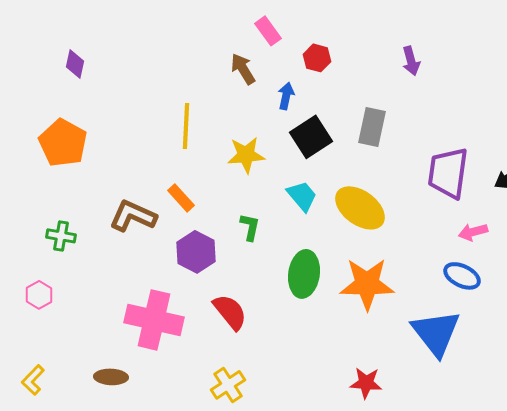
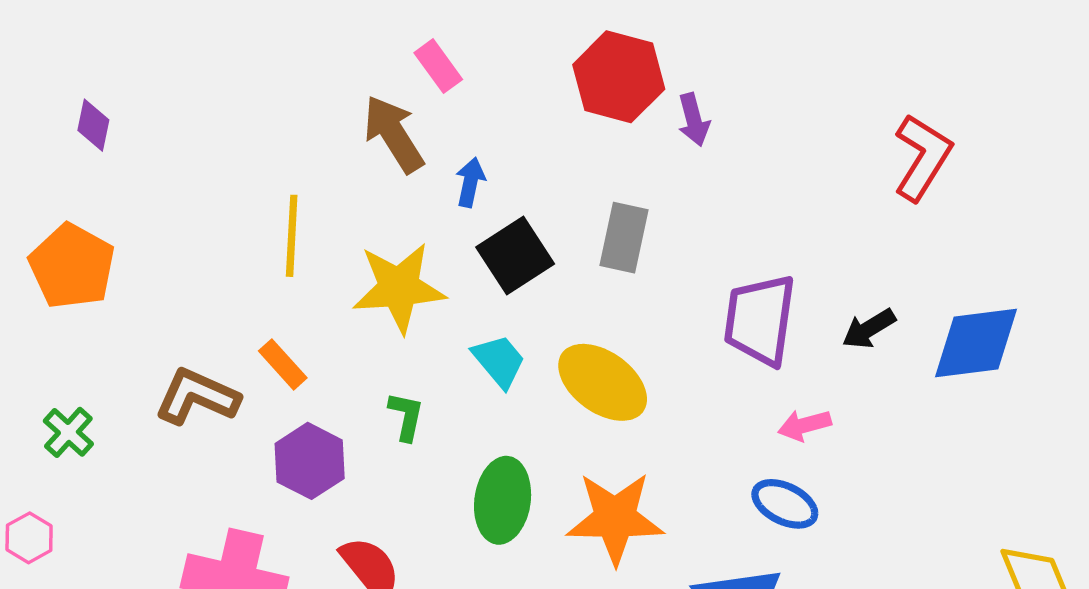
red hexagon: (317, 58) -> (619, 77), moved, size x1.8
brown arrow: (243, 69) -> (394, 134), size x1.4
yellow star: (246, 155) -> (399, 288), size x1.4
green cross: (61, 236) -> (68, 432), turned 32

